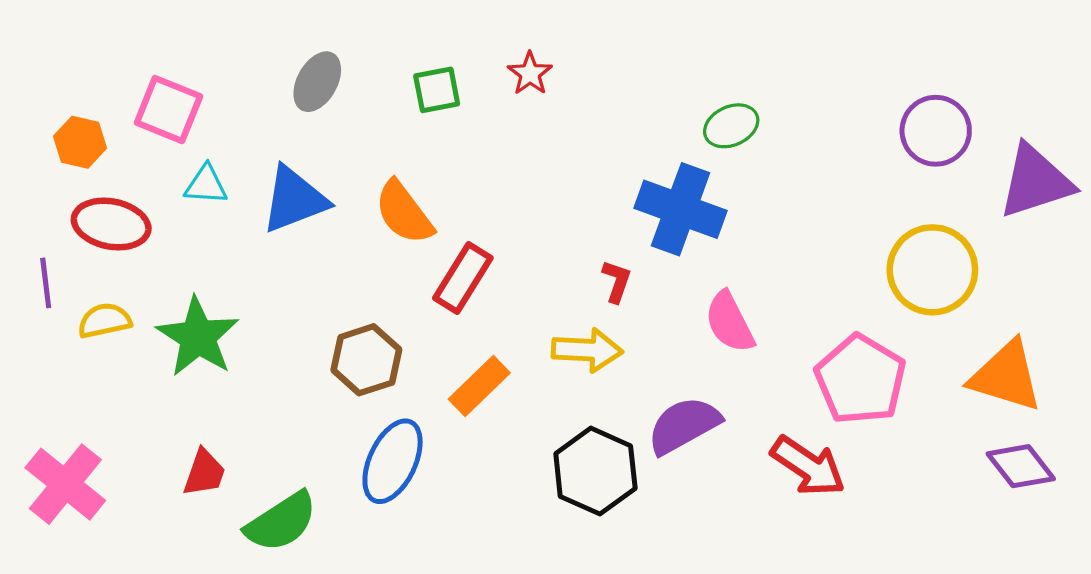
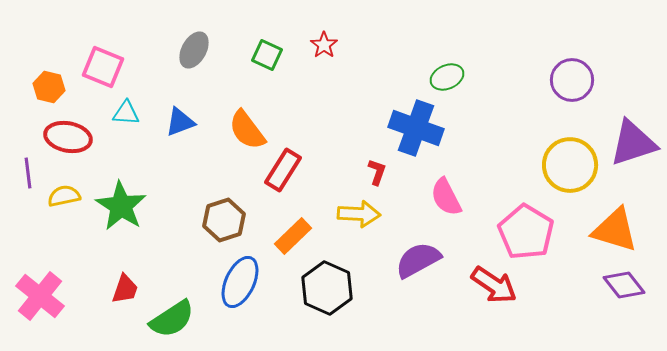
green square: (437, 90) -> (267, 55), turned 36
purple triangle: (1036, 181) -> (633, 143), moved
blue triangle: (294, 199) -> (180, 122), size x0.7
black hexagon: (595, 471) -> (327, 288), moved

